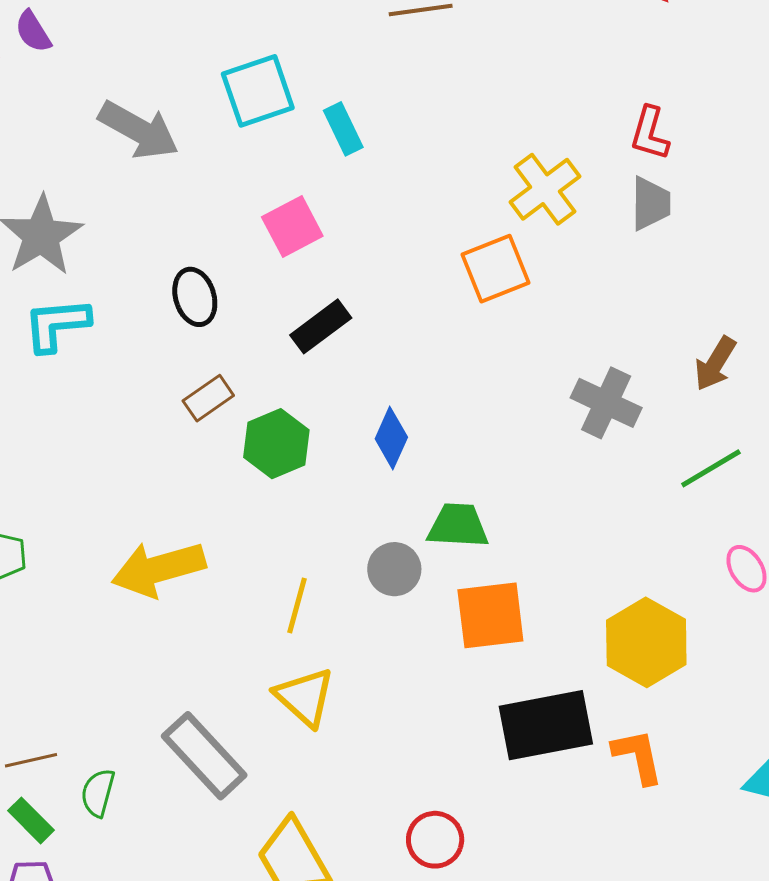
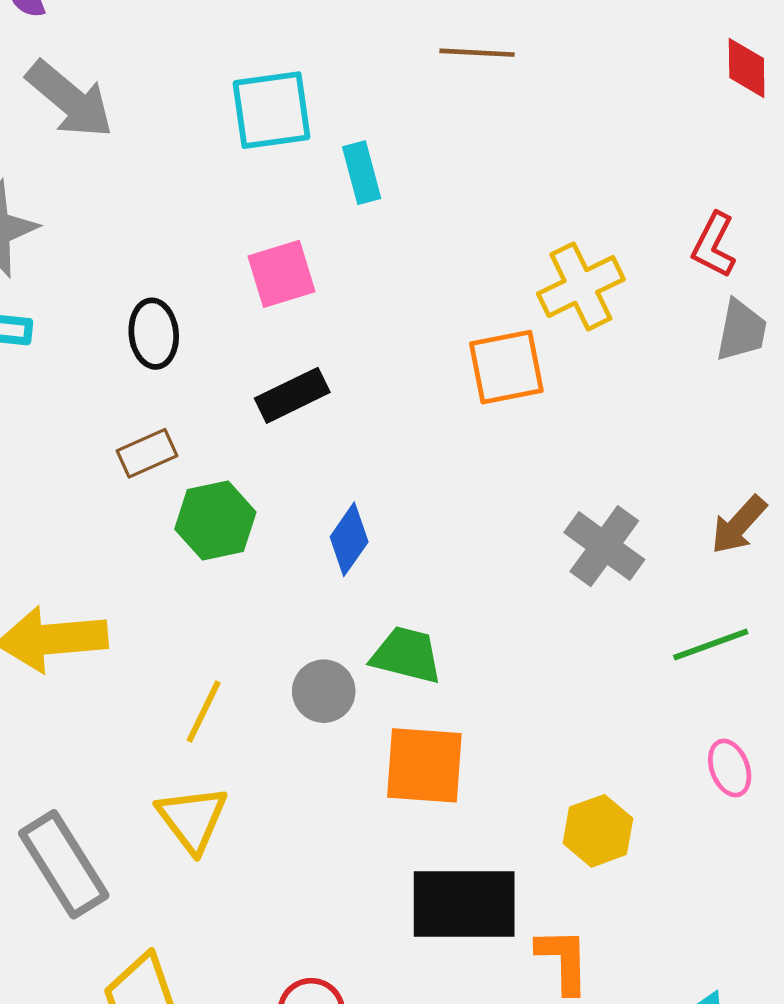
gray arrow: (139, 130) -> (70, 99), moved
gray trapezoid: (651, 203) -> (741, 330), moved
yellow hexagon: (646, 642) -> (598, 831), size x0.7

